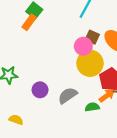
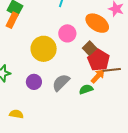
brown square: (92, 37) -> (90, 48), moved, turned 32
yellow circle: (90, 63) -> (44, 49), moved

